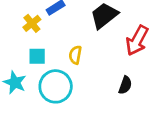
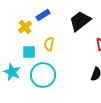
yellow semicircle: (75, 55) -> (49, 44), moved

